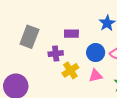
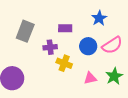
yellow cross: (70, 70) -> (64, 63), turned -35
pink triangle: (96, 76) -> (90, 78), moved

